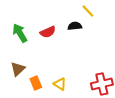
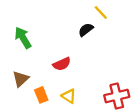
black semicircle: (75, 26) -> (86, 30), turned -32
red semicircle: (48, 32) -> (62, 64), moved

